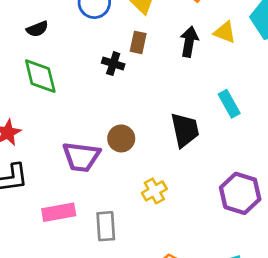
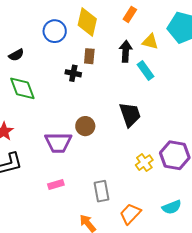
cyan rectangle: (229, 104) -> (146, 70), moved
yellow cross: (154, 191) -> (144, 163), moved
pink rectangle: (59, 212) -> (56, 184), moved, size x0.7
gray rectangle: (106, 226) -> (102, 191), moved

